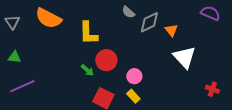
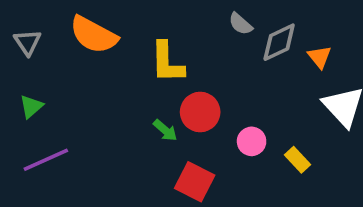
green triangle: (14, 57) -> (31, 106), turned -48
yellow rectangle: (133, 96) -> (297, 160), moved

